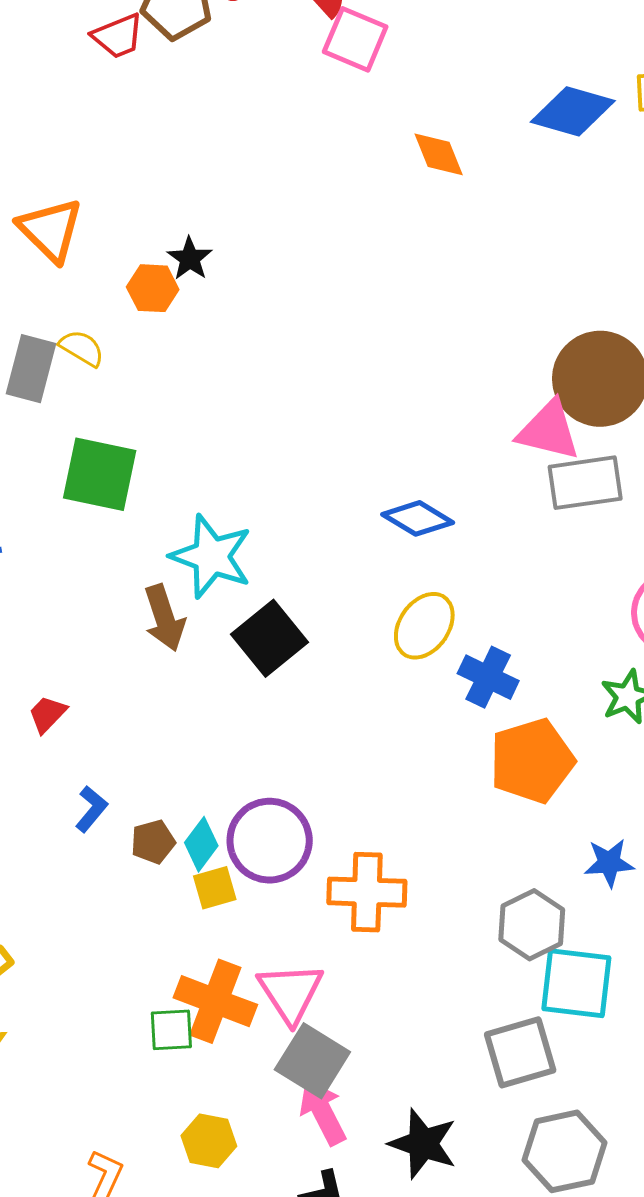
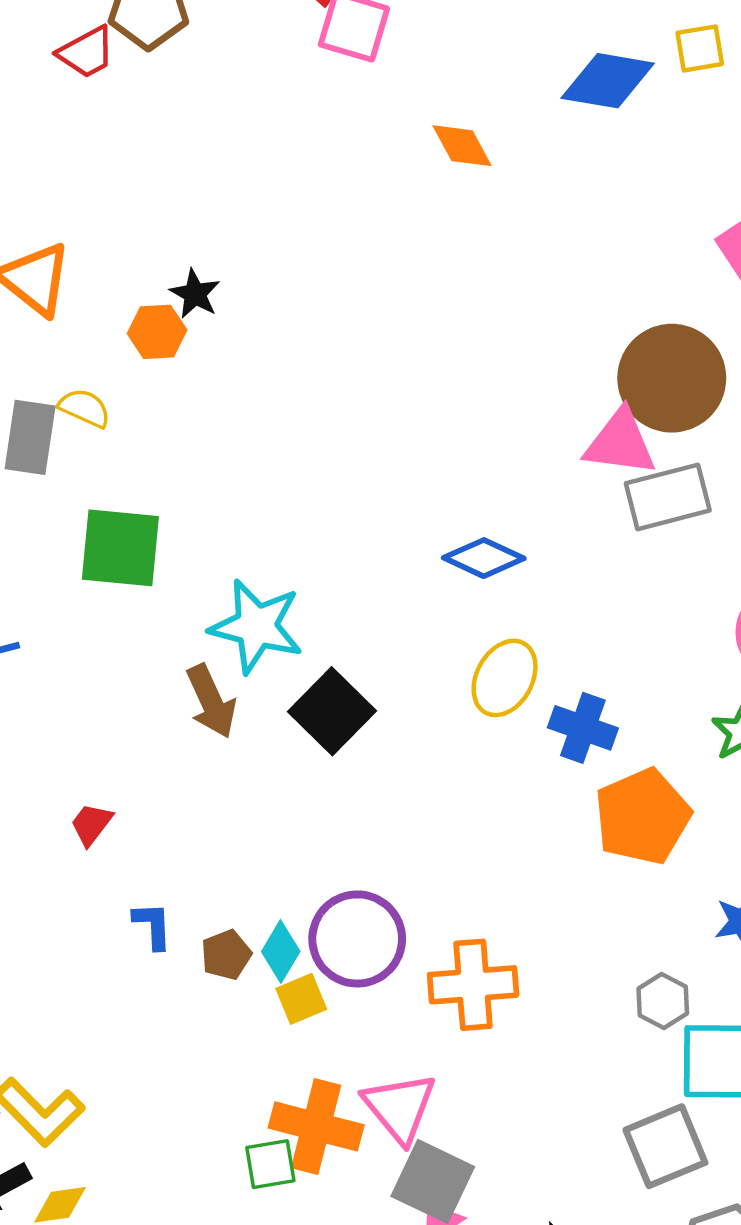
blue L-shape: (91, 809) -> (153, 926), turned -36
gray hexagon: (532, 925) -> (663, 1001), size x0.7

